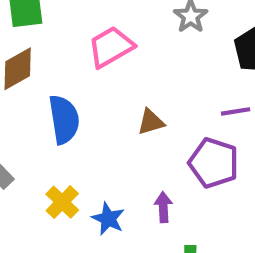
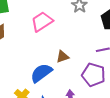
blue semicircle: (64, 119) -> (41, 73), moved, turned -115

